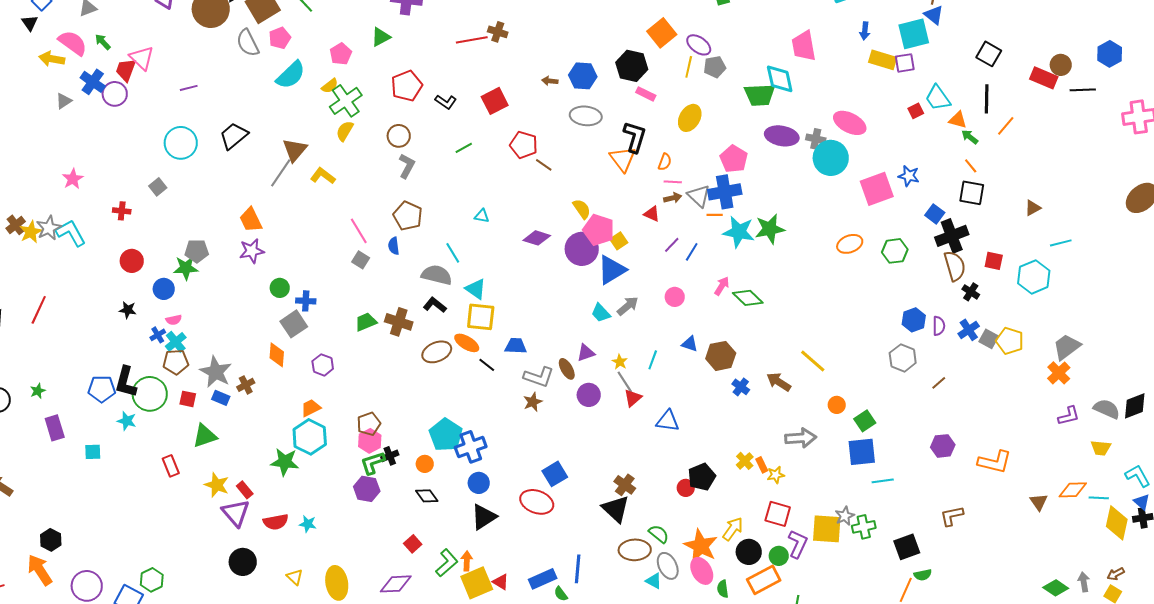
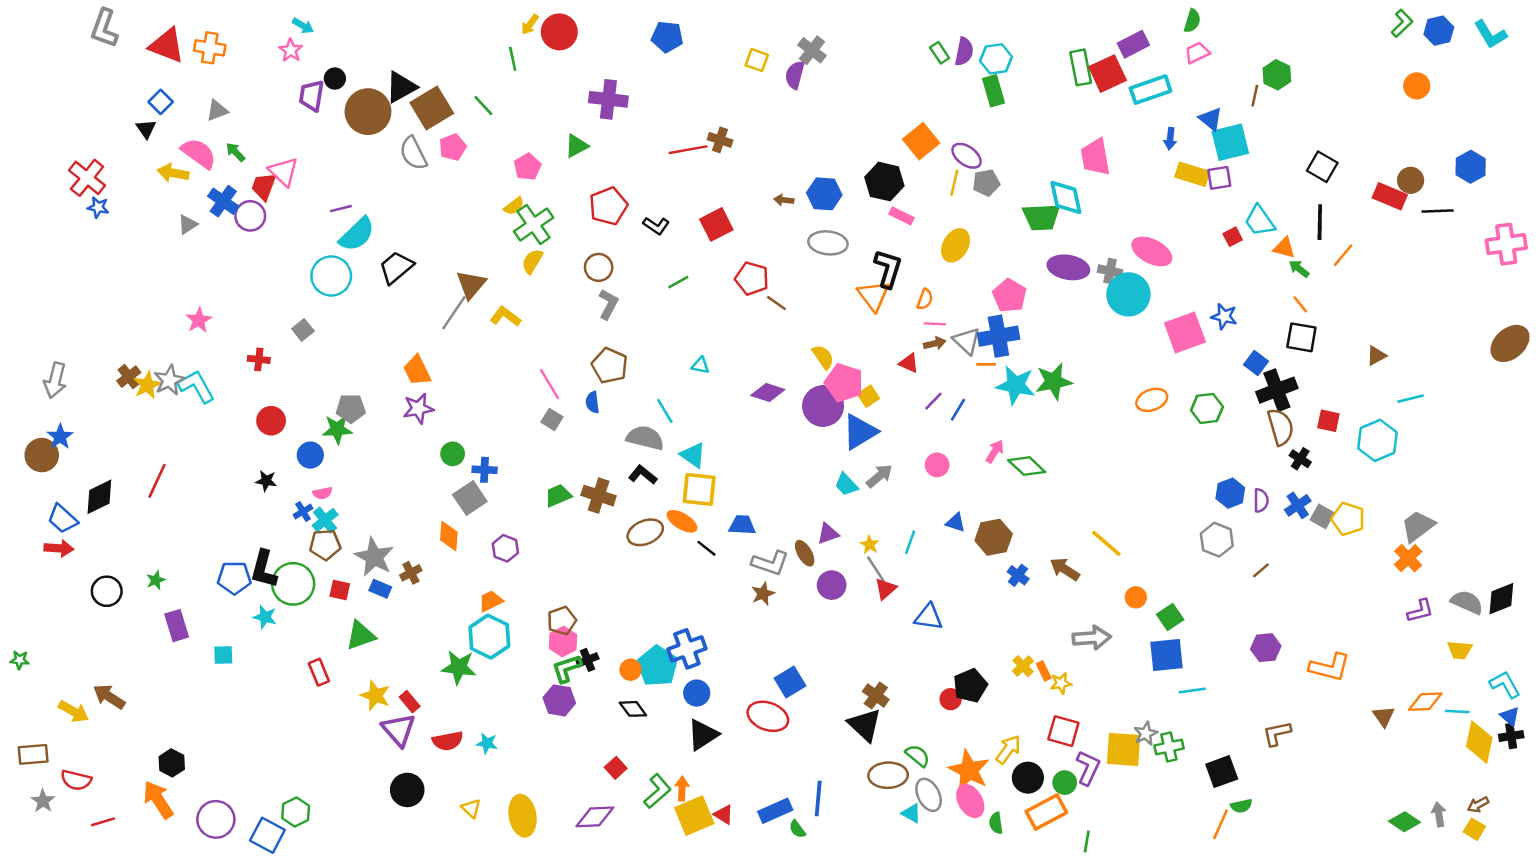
blue triangle: (934, 15) -> (1211, 119), moved
cyan semicircle: (291, 75) -> (357, 234), moved
cyan pentagon: (446, 435) -> (657, 666), moved

